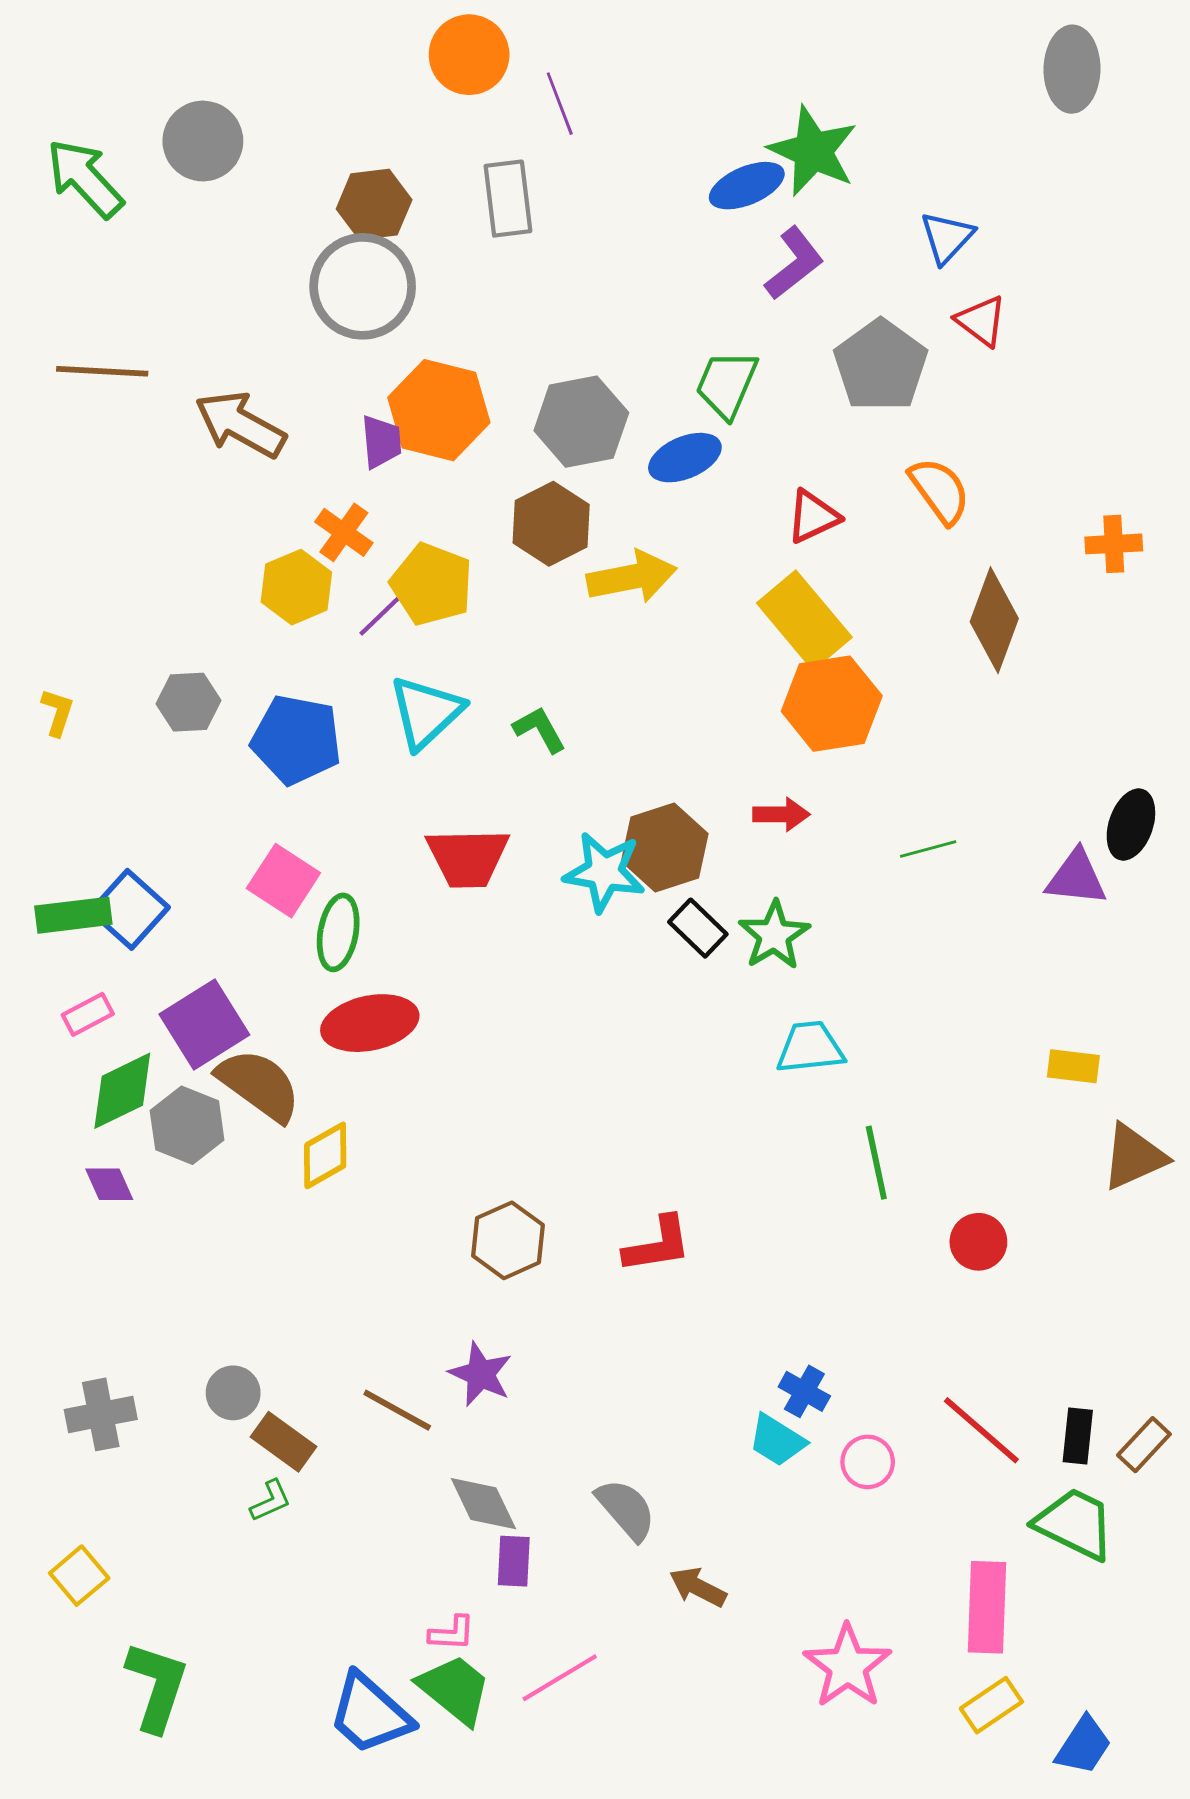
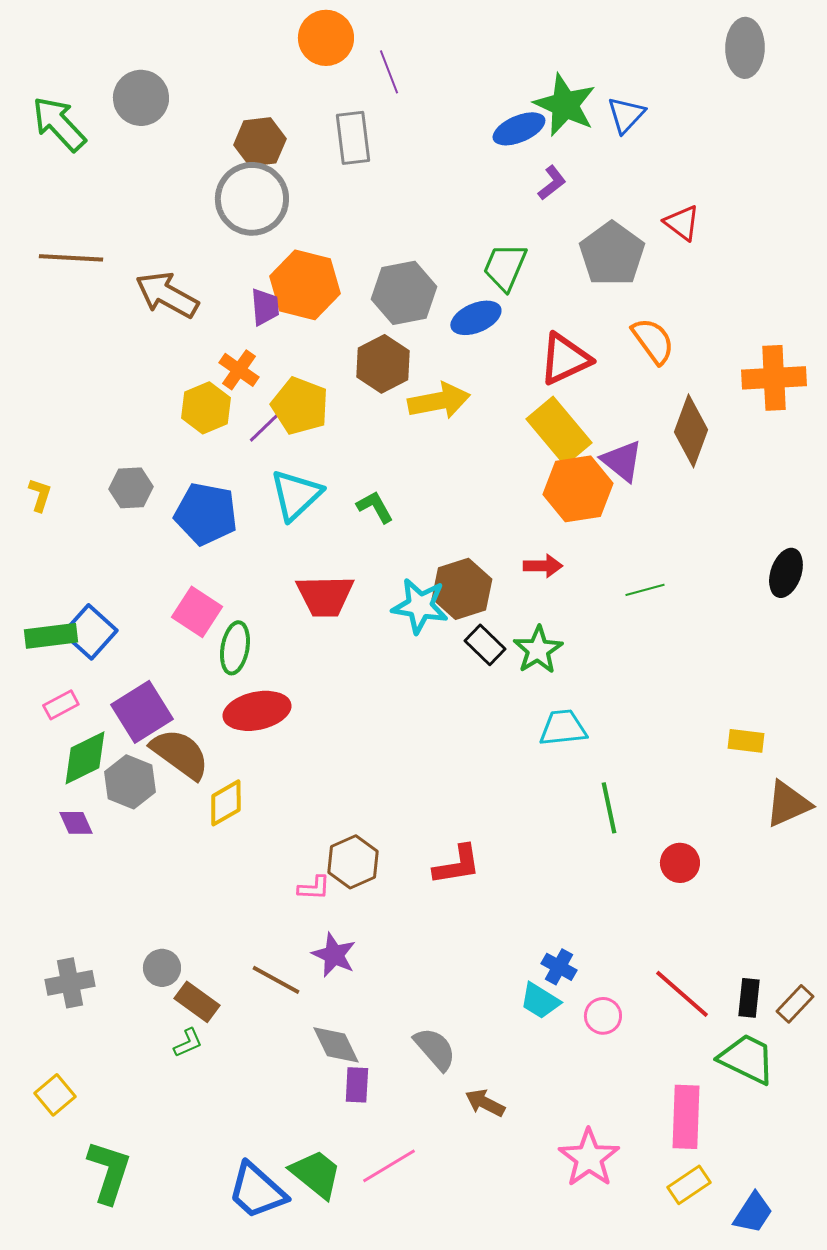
blue triangle: (947, 237) -> (626, 115), moved
purple L-shape: (794, 263) -> (552, 183), size x0.7
red triangle: (813, 517) -> (565, 359), size x1.4
orange cross: (1114, 544) -> (774, 378), size x1.6
purple triangle: (1076, 878) -> (622, 461), moved, turned 33
pink L-shape: (452, 1633) -> (314, 888), moved

